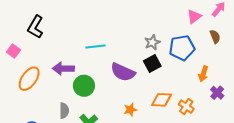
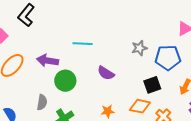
black square: (152, 63) -> (152, 85), moved
purple semicircle: (123, 72) -> (106, 73), size x0.7

